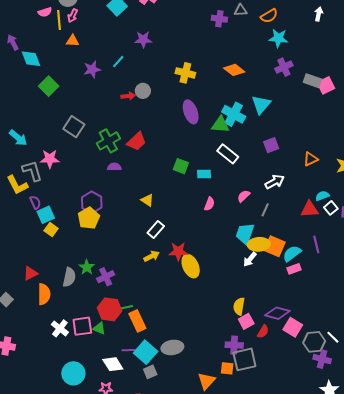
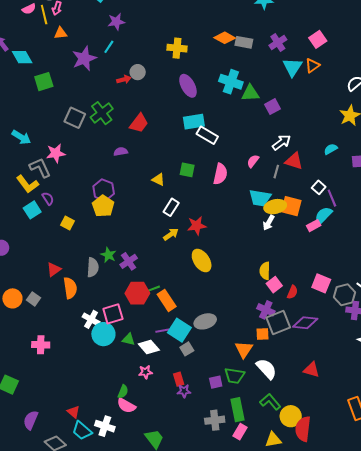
purple star: (143, 39) -> (116, 22), moved
purple cross: (284, 67) -> (278, 42), moved
purple star: (92, 69) -> (84, 59), size x1.4
gray rectangle: (312, 81) -> (244, 42), moved
green square: (49, 86) -> (44, 82), turned 36
cyan triangle: (261, 105) -> (293, 67), moved
green triangle: (220, 125) -> (250, 93), moved
green cross: (108, 141) -> (102, 113), moved
white rectangle: (228, 154) -> (207, 135), moved
orange triangle: (311, 159) -> (312, 66), moved
green square: (181, 166) -> (187, 170), moved
cyan rectangle: (204, 174) -> (194, 122), moved, size x1.5
pink semicircle: (209, 204) -> (220, 174), size x1.5
white square: (331, 208) -> (319, 187), moved
red triangle: (309, 209) -> (294, 161), moved, turned 30
cyan square: (46, 215) -> (32, 210), moved
cyan trapezoid: (245, 234) -> (260, 198), turned -90
cyan semicircle: (292, 254) -> (323, 215), moved
yellow ellipse: (191, 266) -> (202, 261), moved
purple diamond: (277, 313) -> (305, 323), moved
green triangle: (99, 328) -> (129, 339), moved
purple cross: (234, 345) -> (266, 310), turned 30
cyan circle: (73, 373) -> (103, 334), moved

